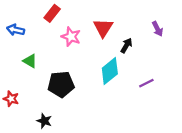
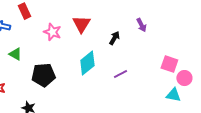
red rectangle: (52, 13) -> (24, 11), moved, turned -63
purple arrow: (157, 29) -> (141, 25), moved
black arrow: (126, 45) -> (114, 38), moved

